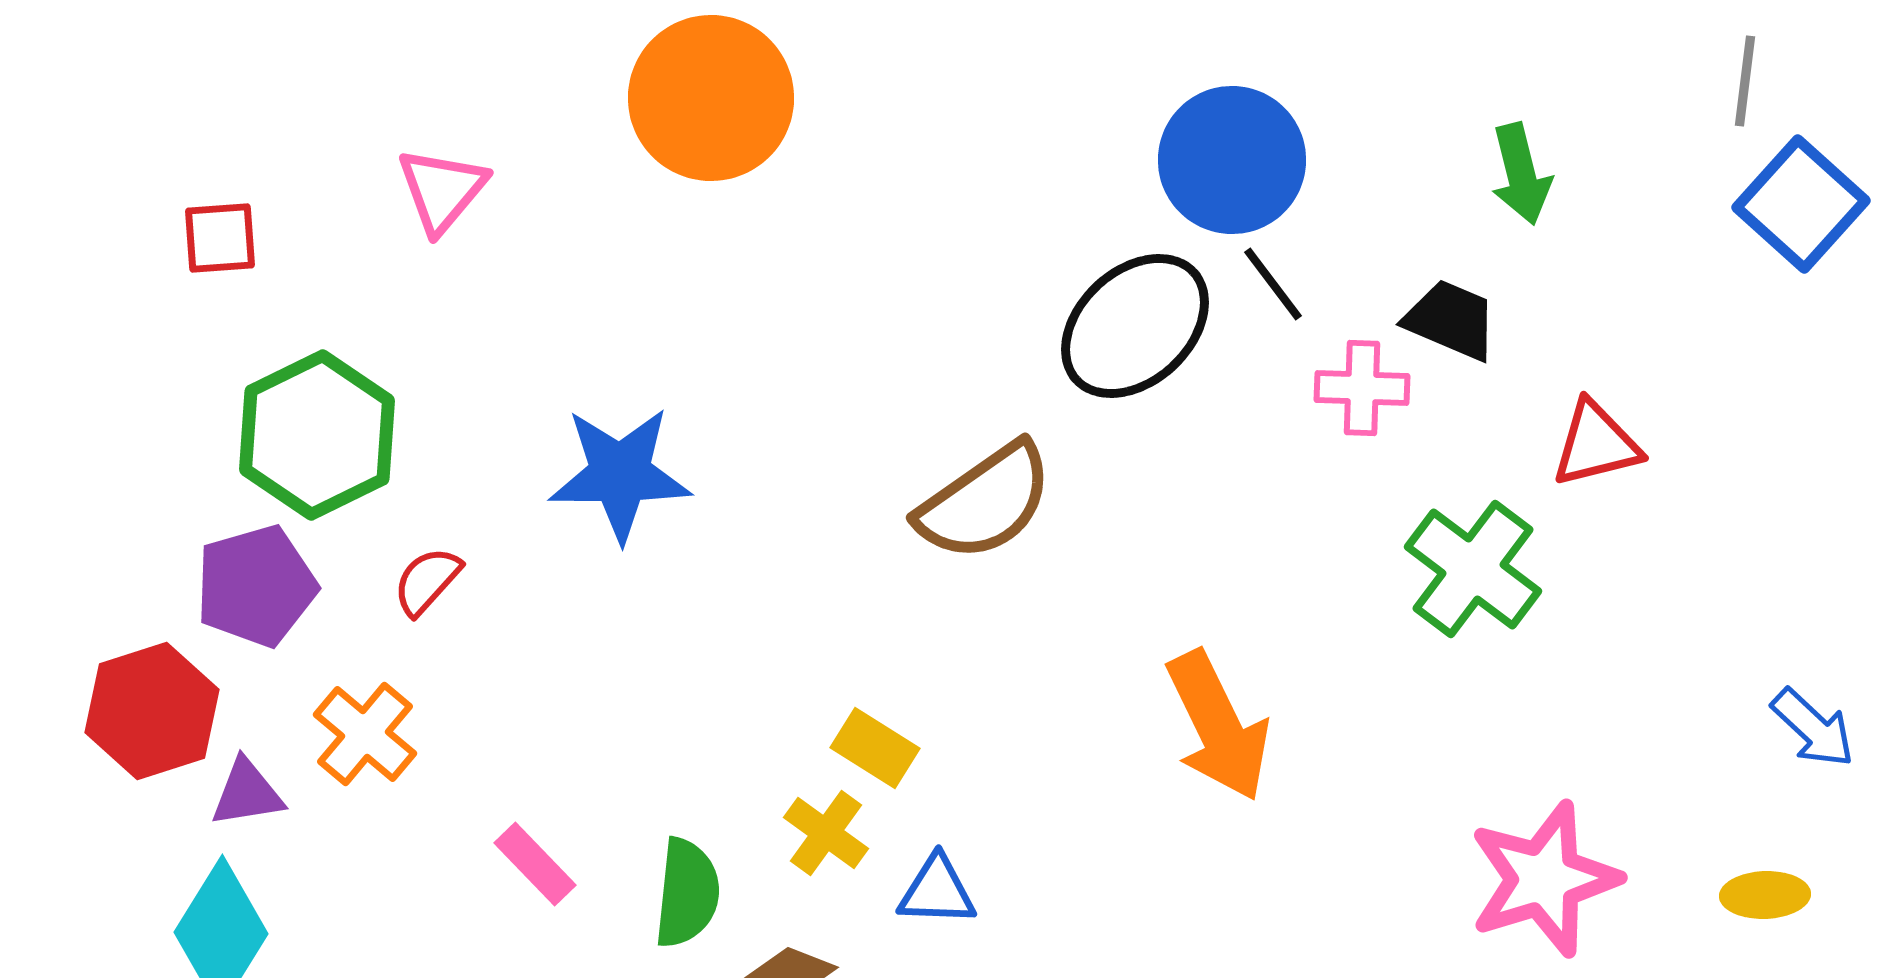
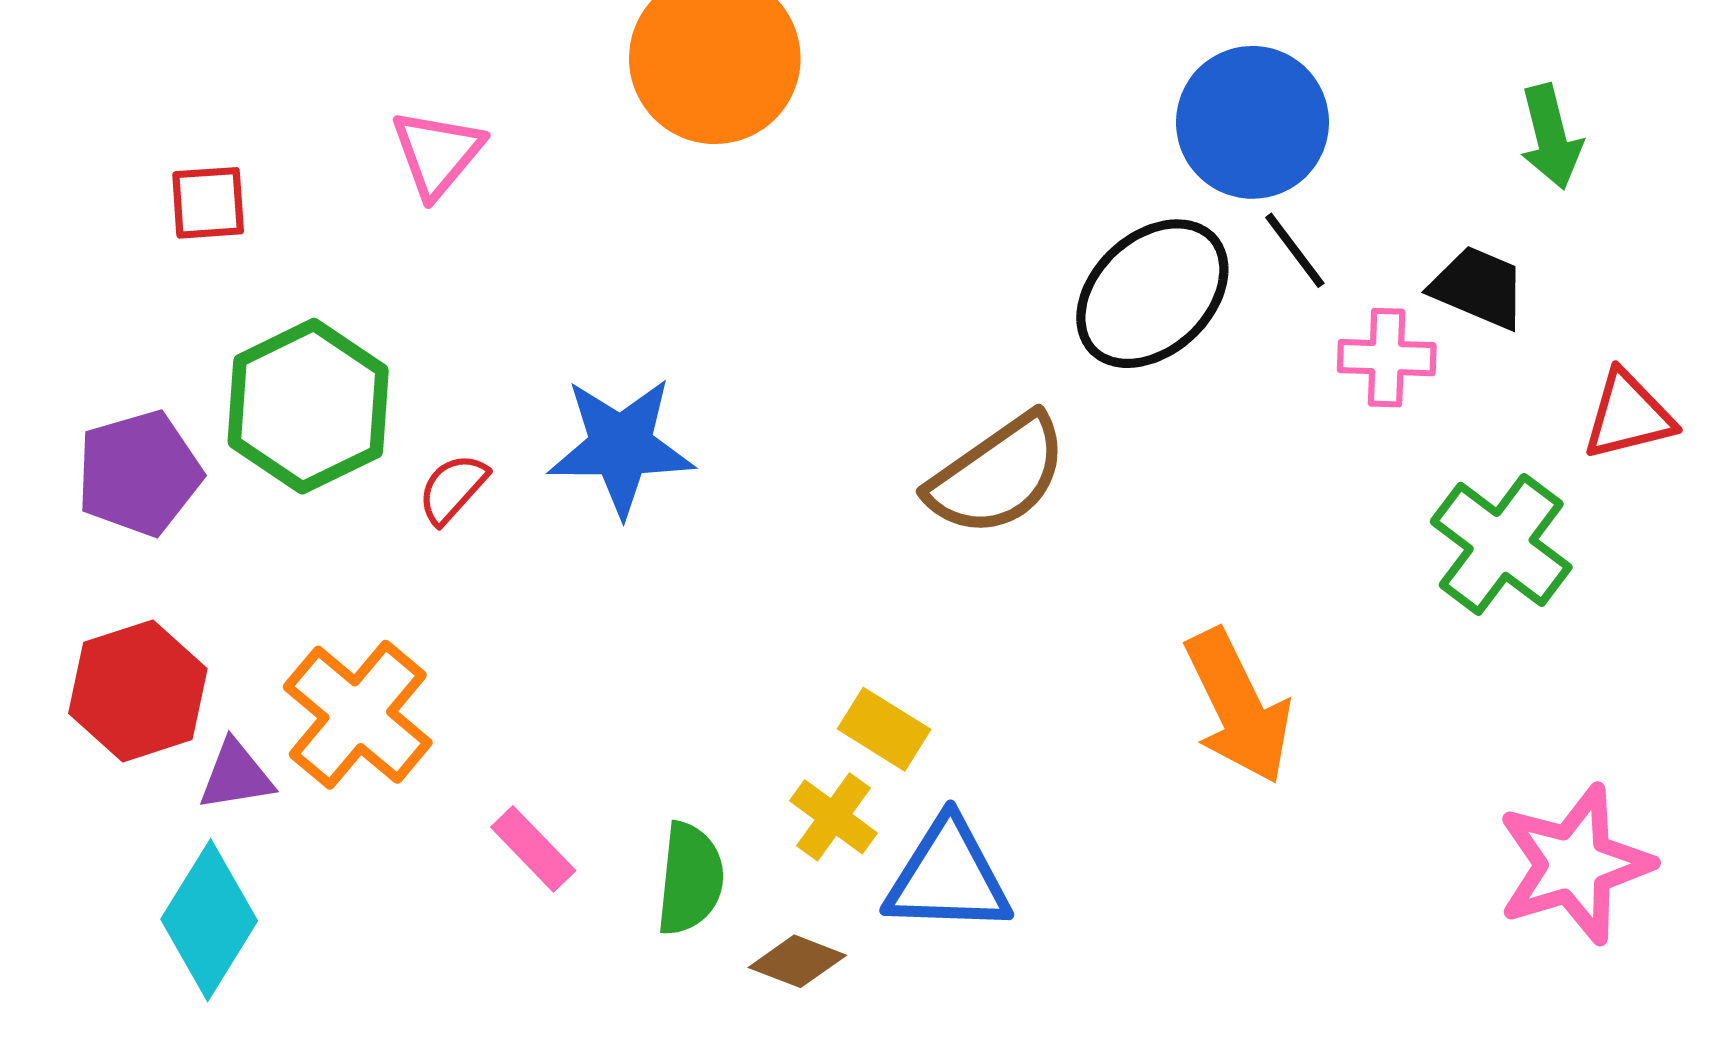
red semicircle: (427, 581) -> (453, 489), moved
purple pentagon: (256, 586) -> (139, 473), moved
orange cross: (365, 734) -> (358, 715), size x1.4
blue triangle: (937, 891) -> (948, 877), size x1.6

